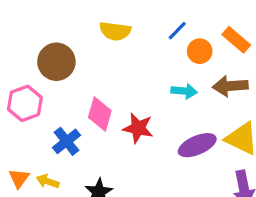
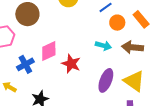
pink diamond: (100, 114) -> (49, 51), turned 40
purple ellipse: (197, 145) -> (106, 80), turned -55

